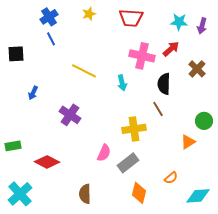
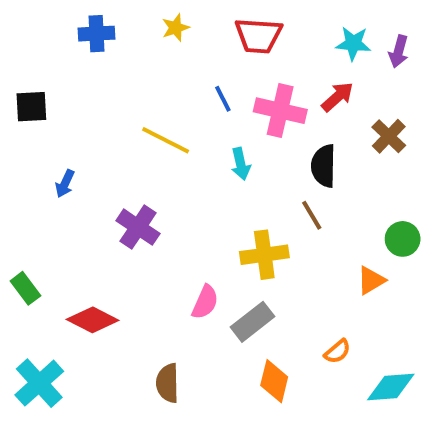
blue cross: (49, 17) -> (97, 34), turned 30
blue line: (51, 39) -> (223, 99), moved
green rectangle: (13, 146) -> (25, 288), turned 63

